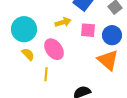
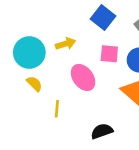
yellow arrow: (63, 22) -> (66, 44), moved
pink ellipse: (54, 49) -> (83, 77), moved

